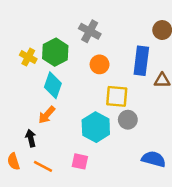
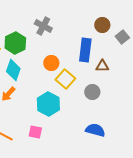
orange circle: (100, 64) -> (51, 63), moved
yellow square: (117, 96) -> (65, 79), turned 36
gray circle: (128, 120) -> (92, 92), moved

